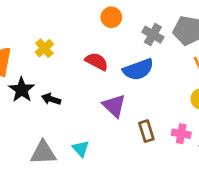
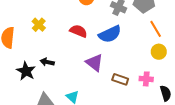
black star: (22, 90) -> (26, 71), moved
brown rectangle: (146, 131) -> (120, 79), turned -49

